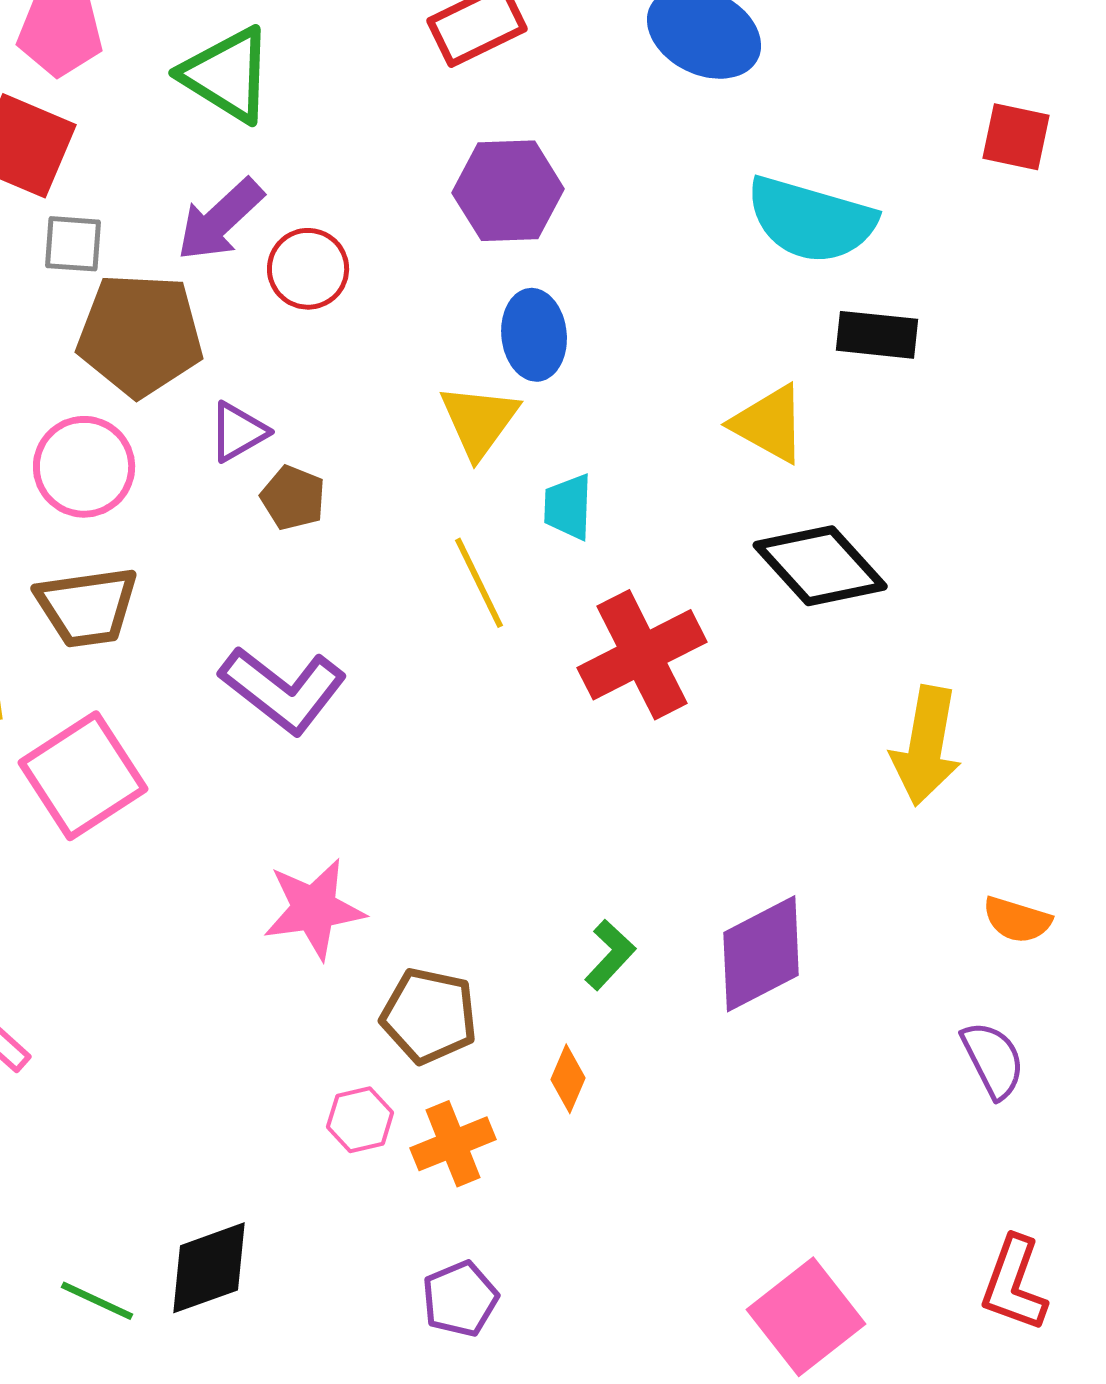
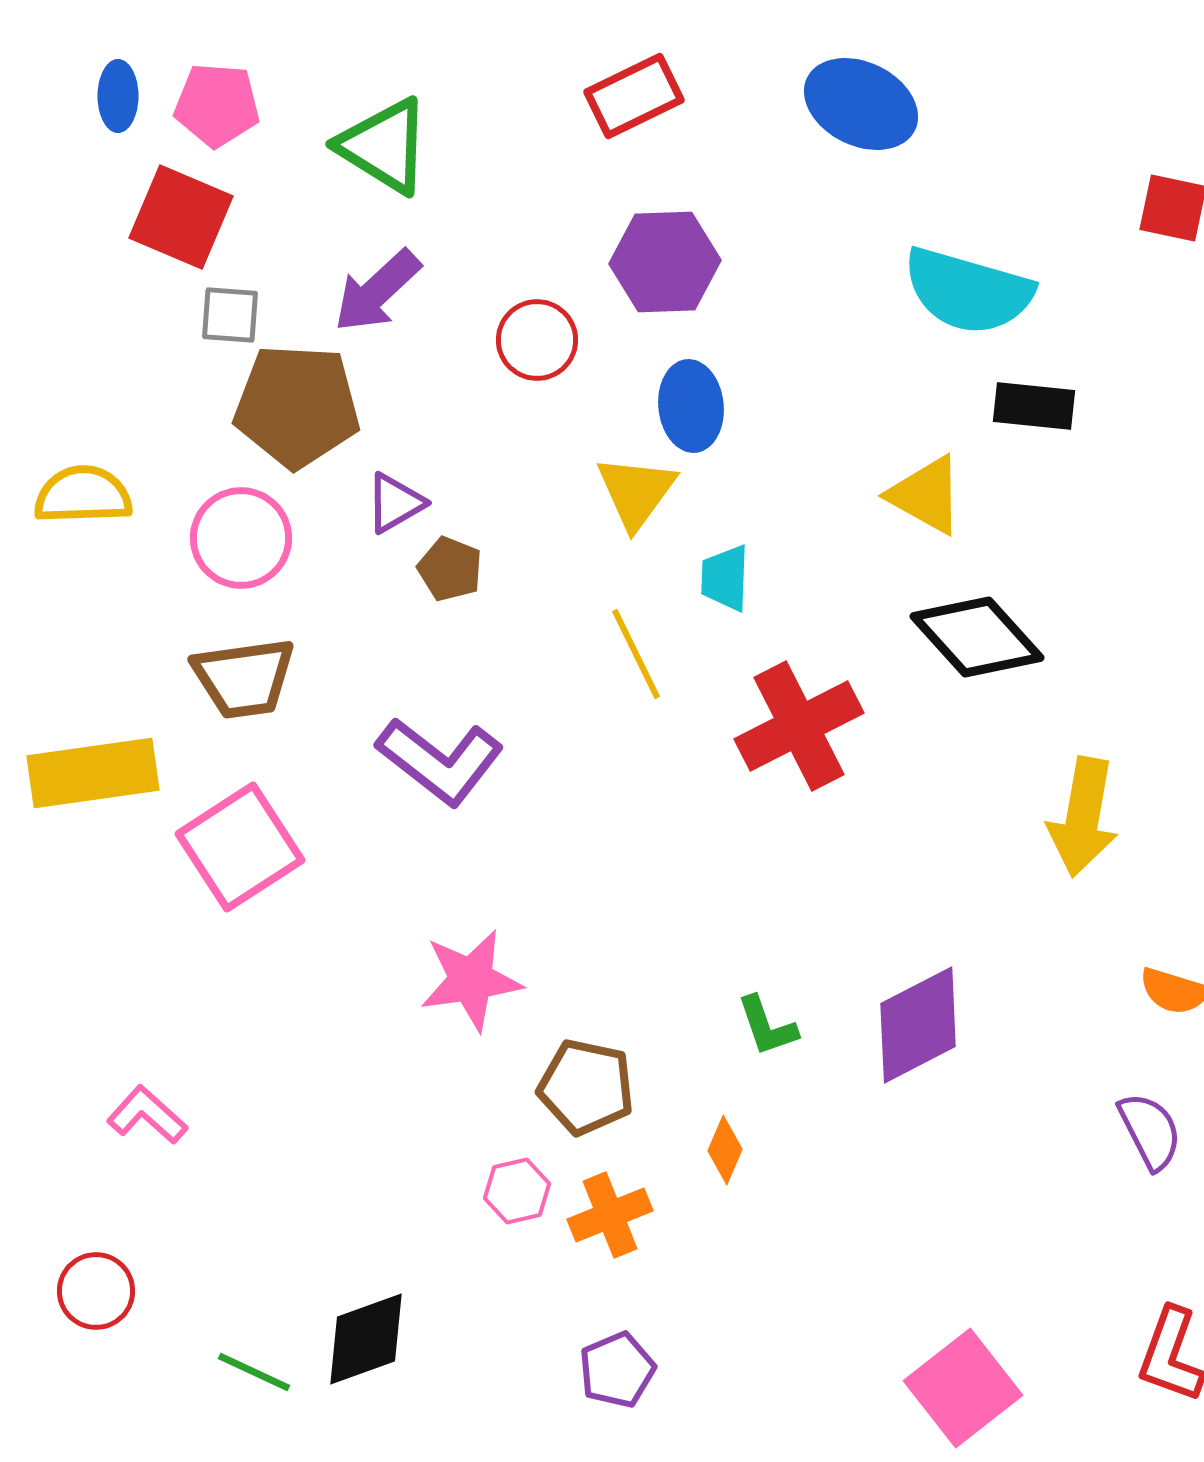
red circle: (308, 269) -> (537, 340), moved
green L-shape: (610, 955) -> (767, 1026), turned 118

